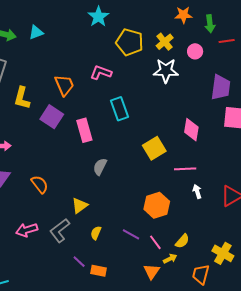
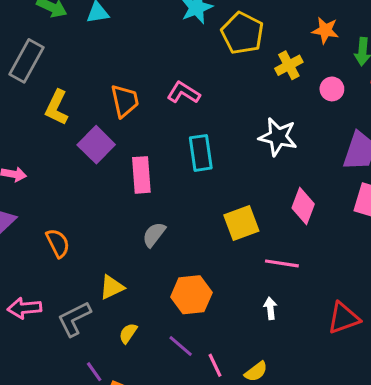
yellow pentagon: (130, 42) -> (242, 33), moved
white star: (166, 71) -> (278, 137), moved
white arrow: (197, 191) -> (270, 308), moved
orange hexagon: (157, 205) -> (191, 295), moved

